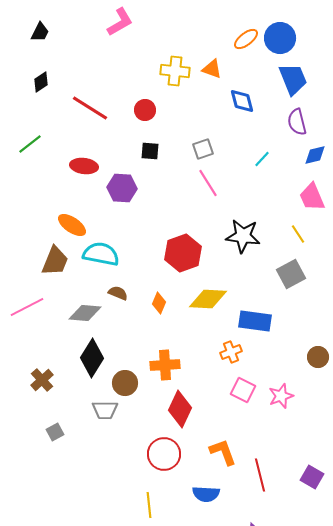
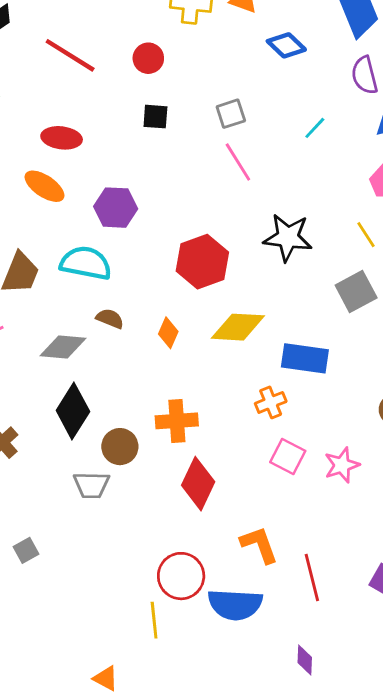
blue diamond: (242, 101) -> (286, 45), turned -32
purple hexagon: (122, 188) -> (116, 208), moved
orange ellipse: (72, 225) -> (44, 186), moved
gray square: (55, 432) -> (26, 550), moved
red circle: (164, 454) -> (181, 576), moved
blue semicircle: (206, 494) -> (235, 604), size x1.4

